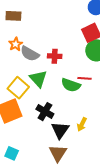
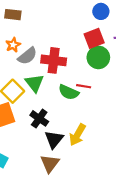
gray semicircle: (30, 54) -> (27, 56), turned -72
red cross: (55, 56) -> (54, 60), size x1.6
yellow arrow: (82, 124) -> (77, 135), size x1.5

